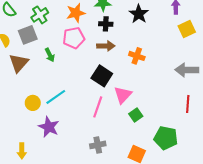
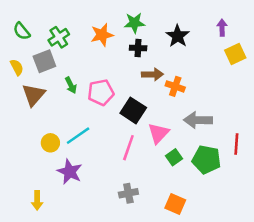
pink pentagon: (74, 38) -> (101, 92), moved
brown arrow: (106, 46) -> (152, 74), moved
gray arrow: (187, 70) -> (198, 120), moved
green pentagon: (166, 138) -> (206, 160), moved

